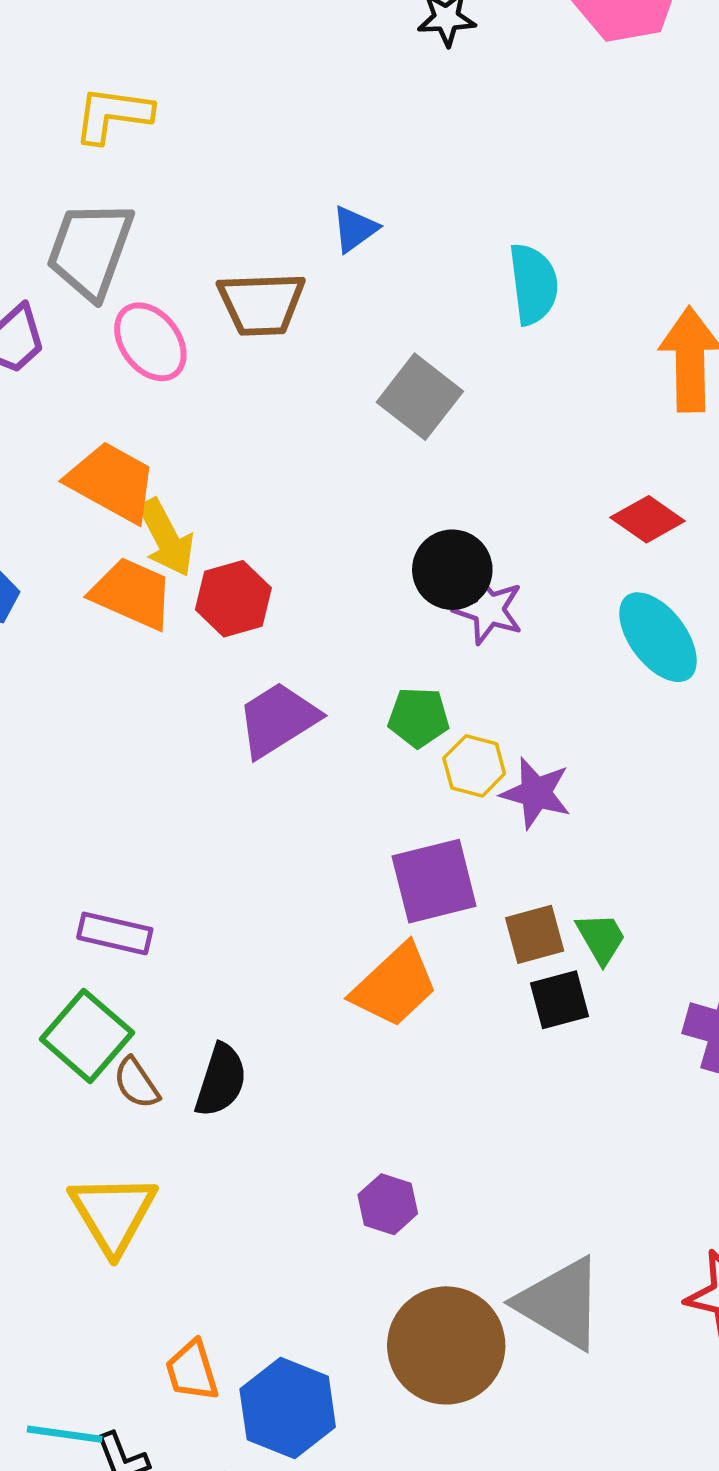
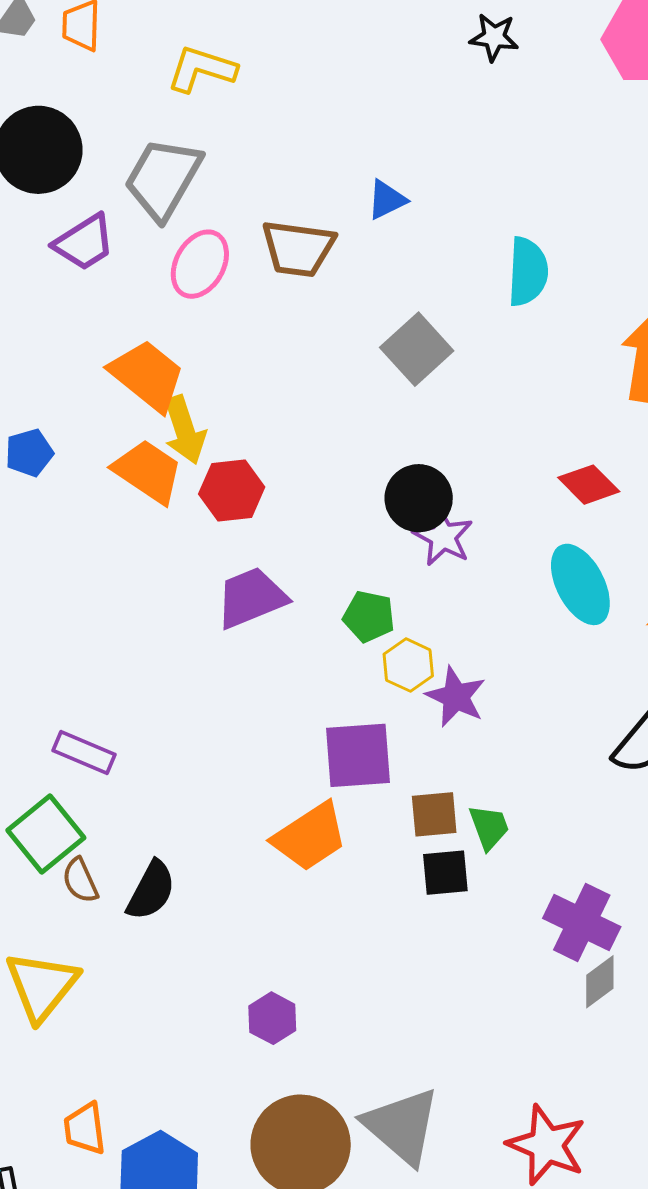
pink ellipse: (150, 342) -> (200, 264), turned 56

